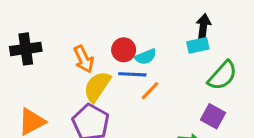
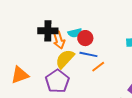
black cross: (26, 49) -> (48, 31), moved
cyan semicircle: (146, 57) -> (75, 33), moved

